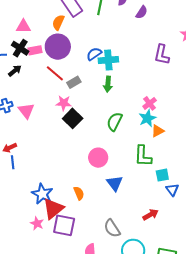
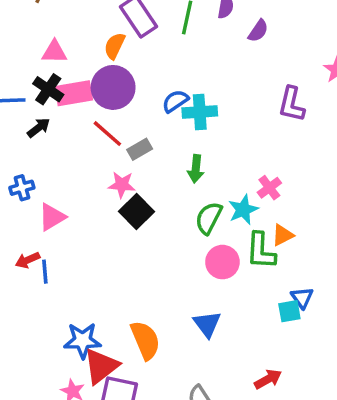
pink rectangle: (35, 50) -> (74, 93), size x1.5
green arrow: (108, 84) -> (196, 169), moved
pink triangle: (26, 111) -> (52, 217), moved, turned 36
cyan star: (147, 118) -> (243, 210), moved
green L-shape: (143, 156) -> (261, 251), moved
pink circle: (98, 158) -> (222, 262), moved
blue line: (13, 162) -> (45, 272), moved
blue triangle: (172, 190) -> (302, 298), moved
orange semicircle: (79, 193) -> (145, 340), size x1.6
blue star: (42, 194) -> (83, 340), turned -30

